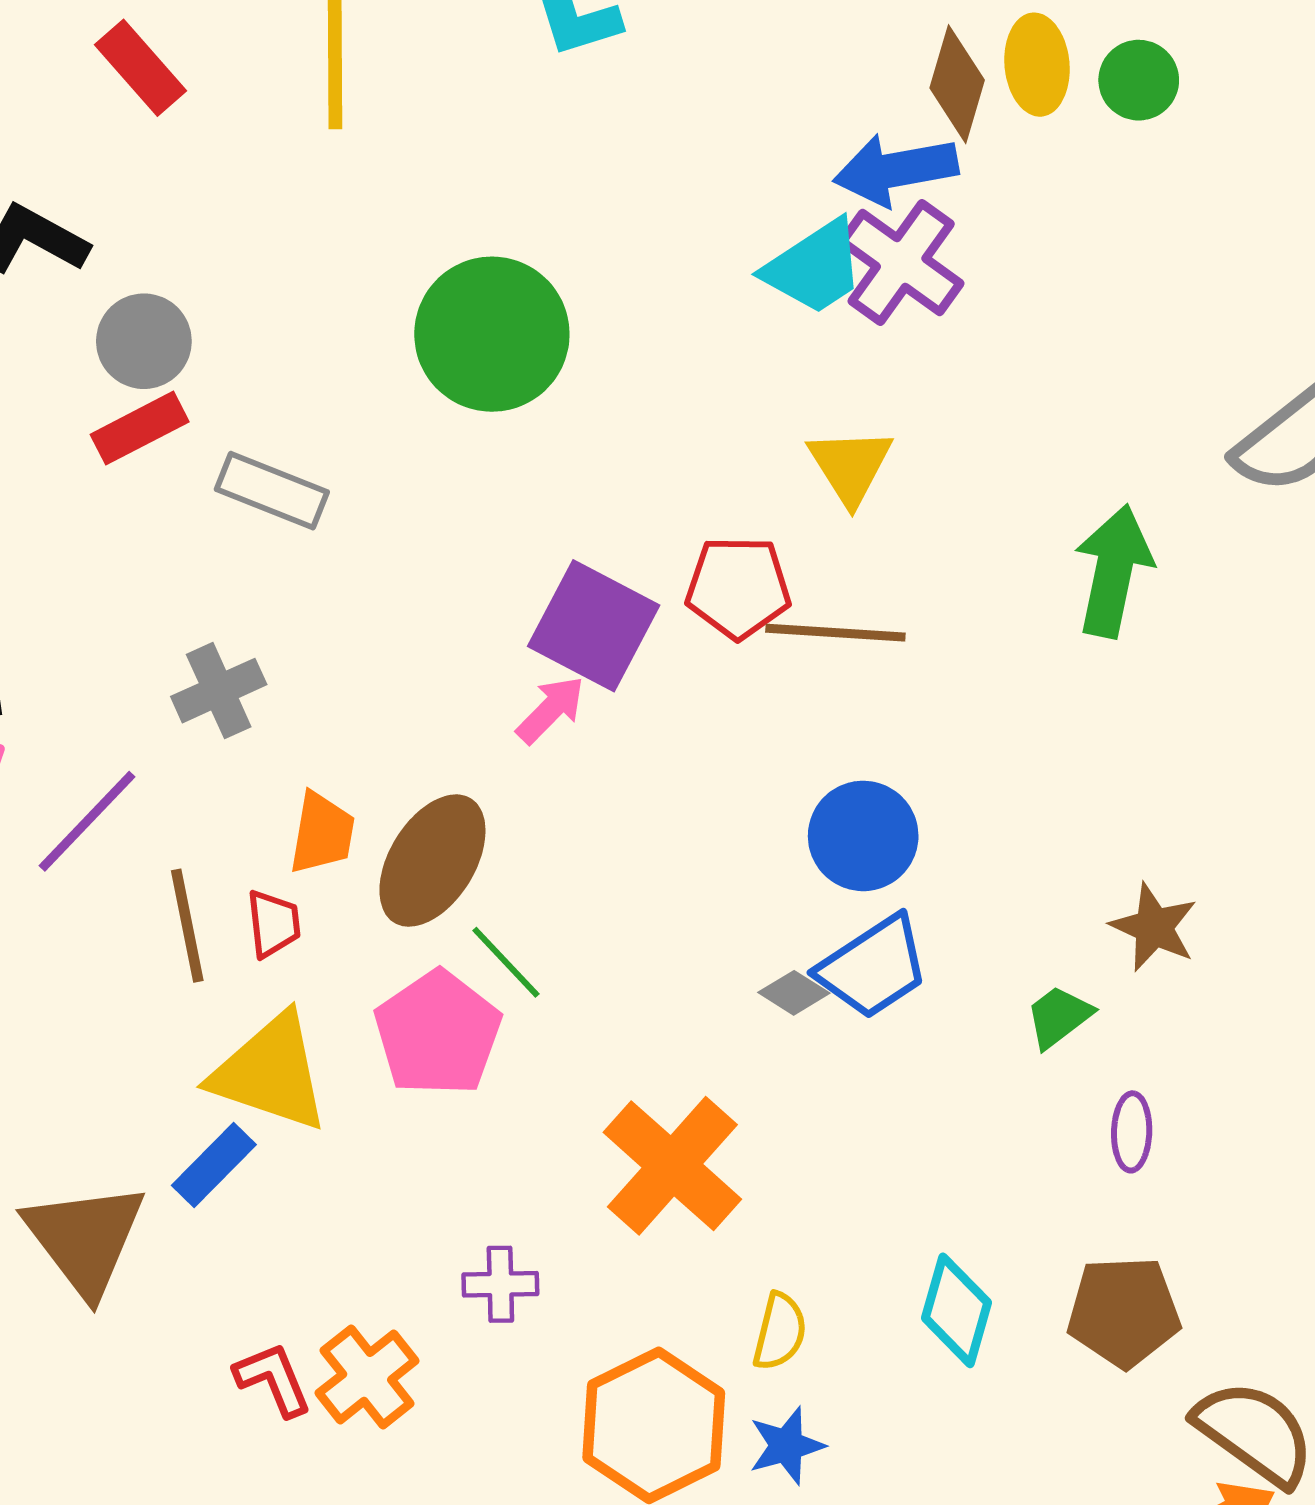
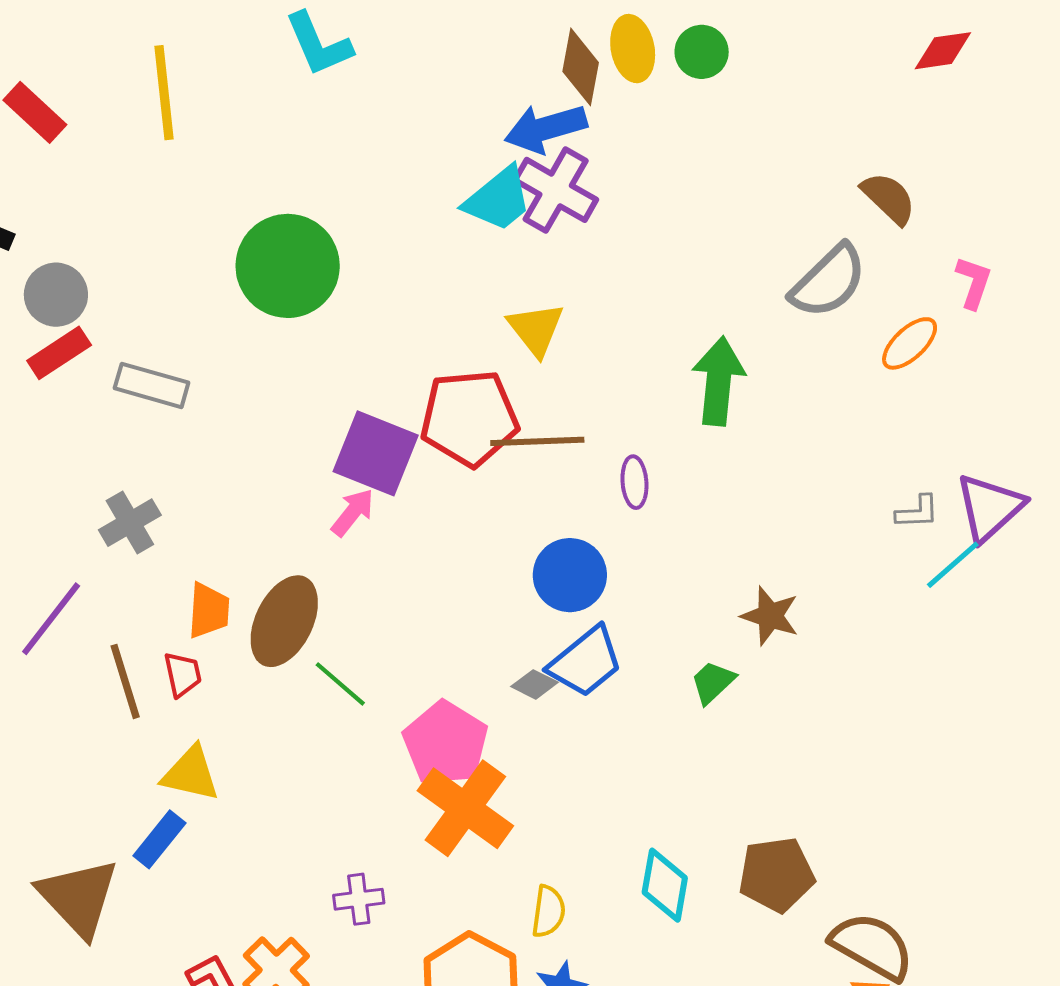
red pentagon: (738, 588) -> (469, 418), size x1.4
pink pentagon: (438, 1033) -> (445, 743), moved
yellow triangle: (270, 1073) -> (191, 774), size x0.7
purple ellipse: (1132, 1132) -> (634, 482), moved

